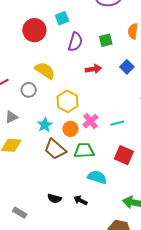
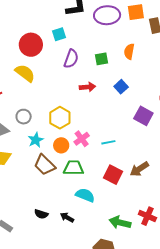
yellow semicircle: (45, 71) -> (25, 73), moved
gray circle: (29, 90) -> (24, 117), moved

